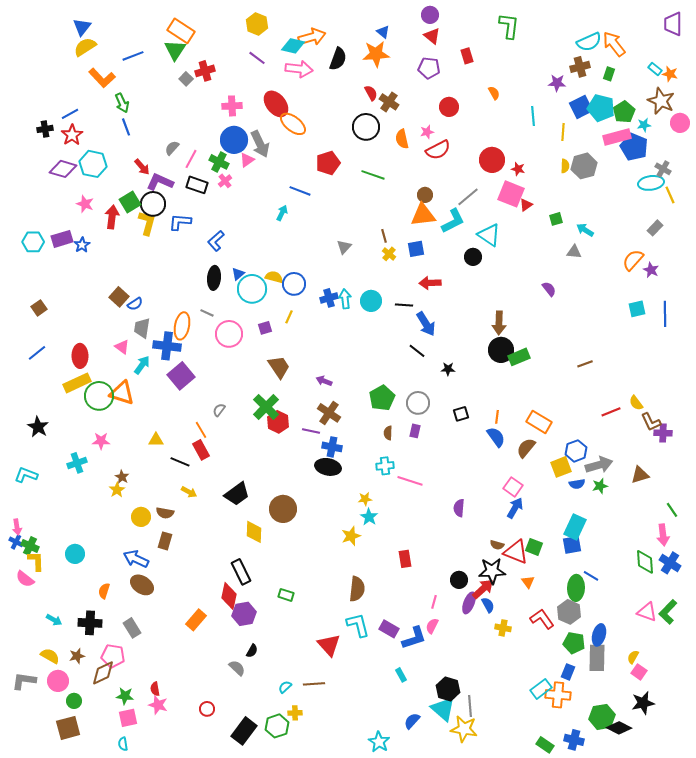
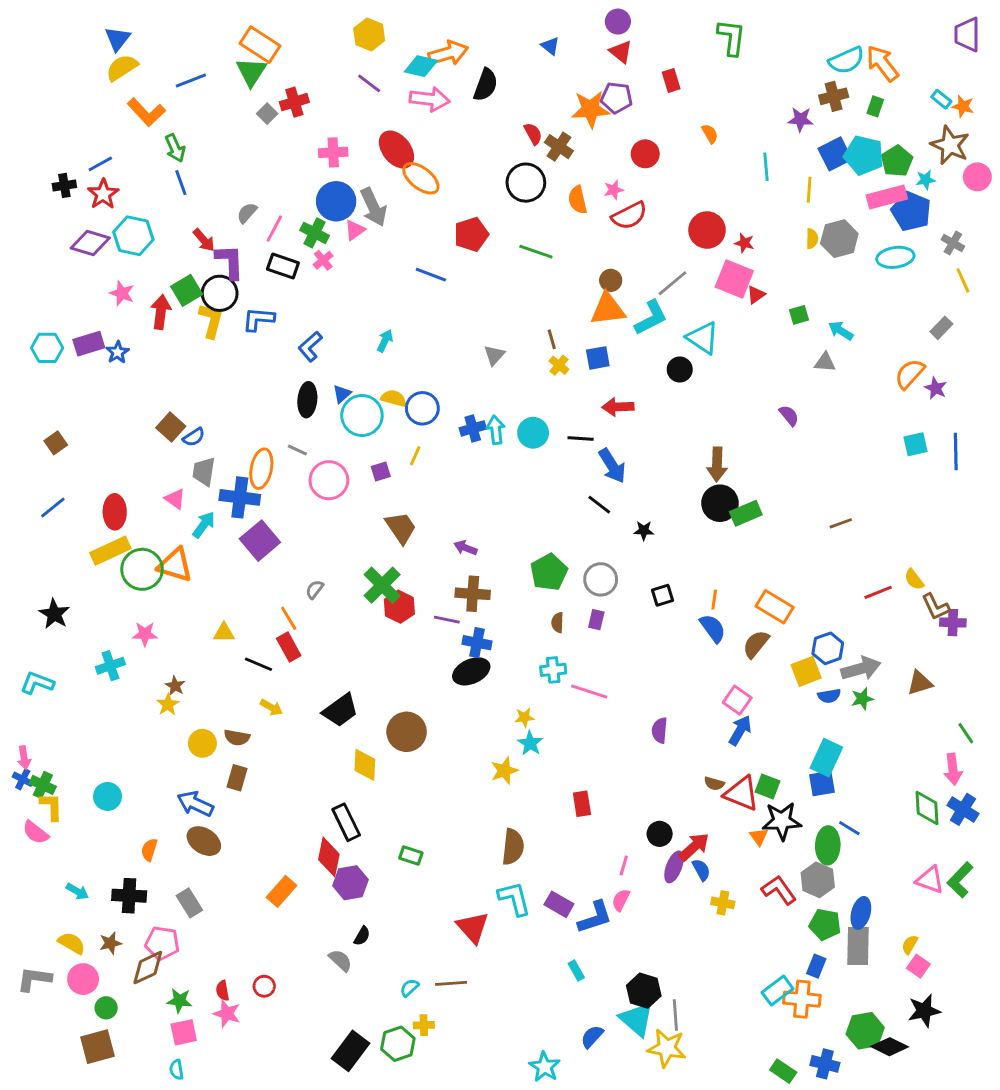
orange star: (376, 54) -> (591, 109), moved
purple L-shape: (160, 182) -> (230, 262), turned 64
cyan ellipse: (651, 183) -> (895, 257), moved
cyan arrow: (282, 213) -> (385, 341), moved
brown cross: (329, 413) -> (473, 594), turned -30
black ellipse: (328, 467) -> (471, 671), turned -35
black star: (492, 571) -> (782, 821), moved
red circle: (207, 709) -> (264, 986), moved

